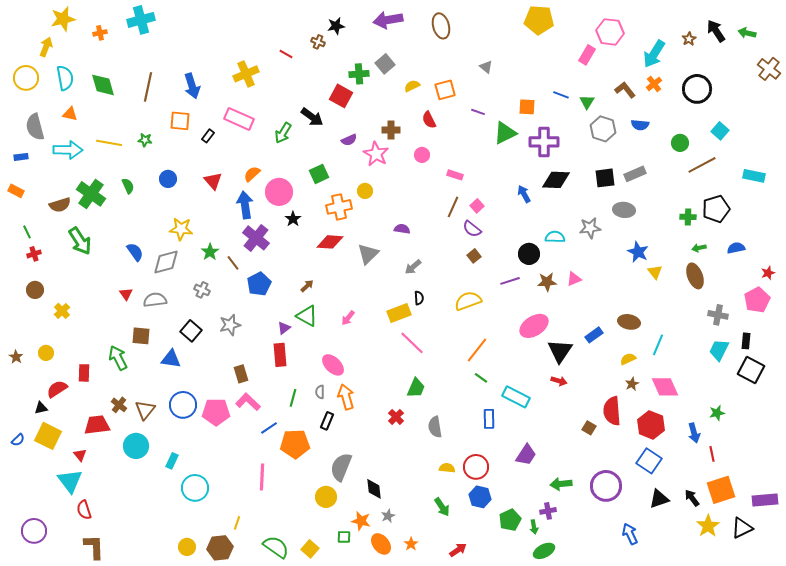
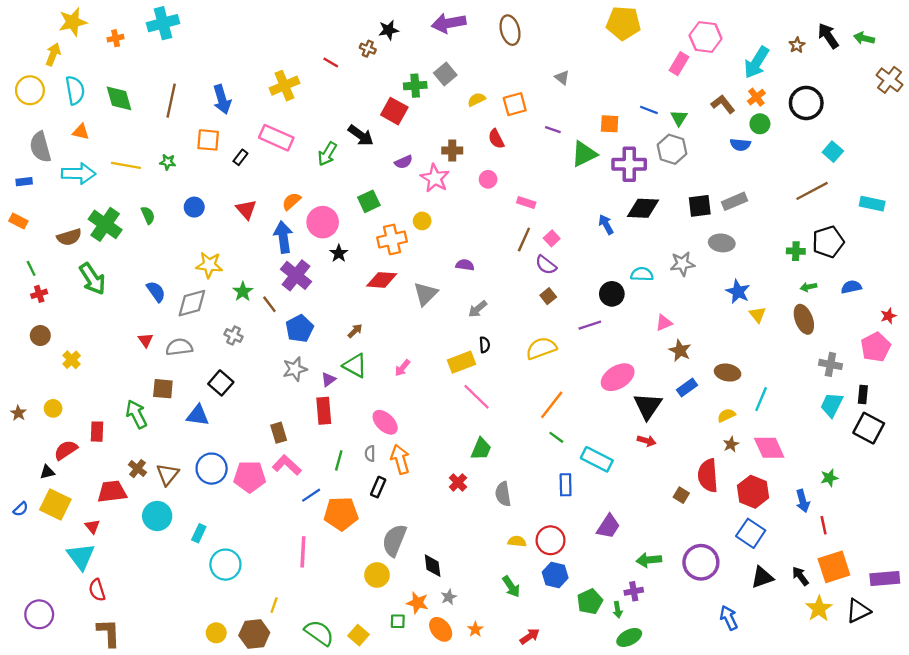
gray hexagon: (603, 129) -> (672, 149), moved
green circle: (680, 143) -> (760, 124), moved
brown star: (547, 282) -> (680, 351), moved, turned 30
gray star: (230, 325) -> (295, 369), moved

